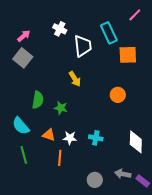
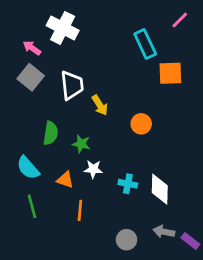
white cross: (60, 29) -> (63, 28), moved, size x1.6
pink arrow: (24, 36) -> (32, 48), turned -104
white trapezoid: (83, 46) -> (72, 85), moved
orange circle: (118, 95) -> (141, 124), moved
white star: (70, 138) -> (93, 169), moved
white diamond: (136, 142) -> (160, 189), moved

